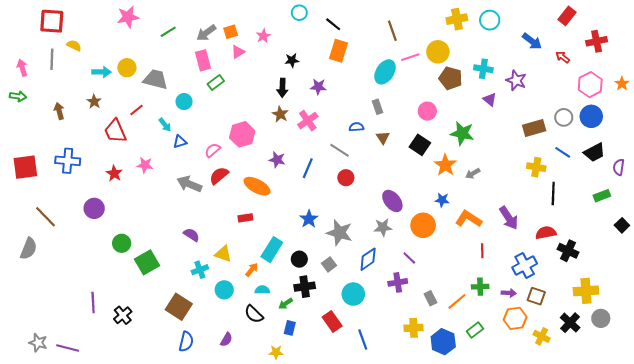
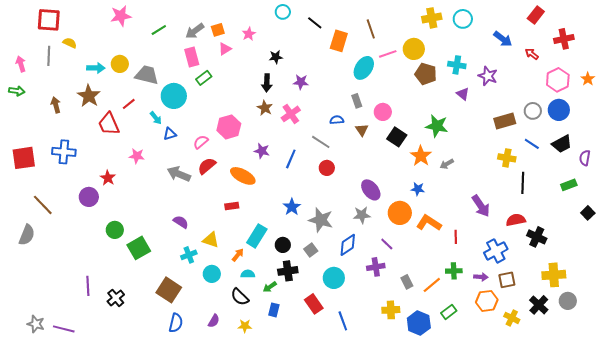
orange rectangle: (338, 51) -> (339, 41), moved
brown star: (94, 102) -> (89, 96), size x1.6
cyan circle: (184, 102) -> (174, 96), size x1.6
pink circle: (427, 111) -> (383, 112), moved
red star: (114, 173) -> (108, 178), moved
orange L-shape: (469, 219) -> (429, 223), moved
brown square: (536, 296) -> (507, 280), turned -30
yellow star: (276, 352) -> (245, 326), moved

